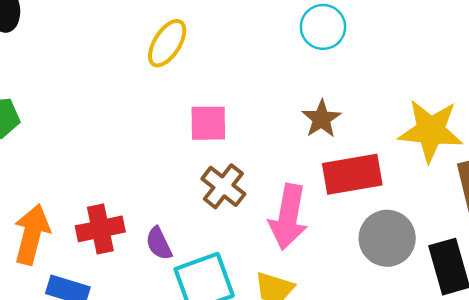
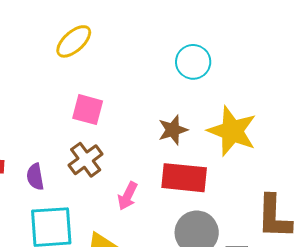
yellow star: (431, 131) -> (232, 131), moved
pink arrow: (288, 217) -> (128, 196), size x0.6
purple semicircle: (159, 243) -> (35, 177), moved

